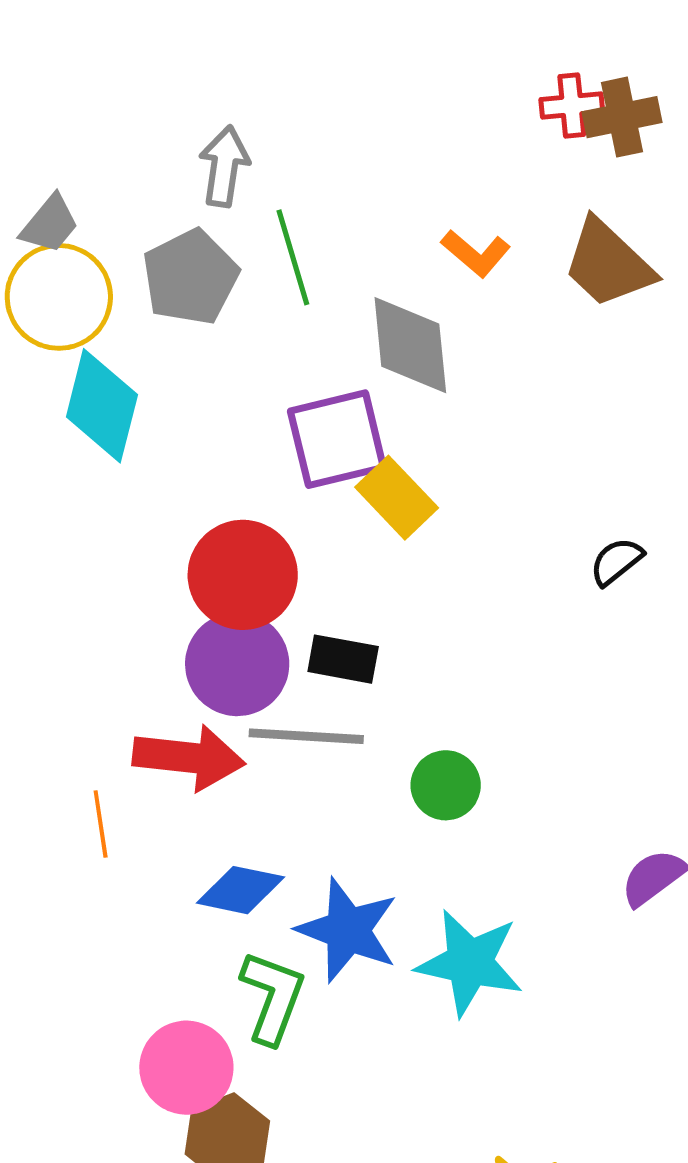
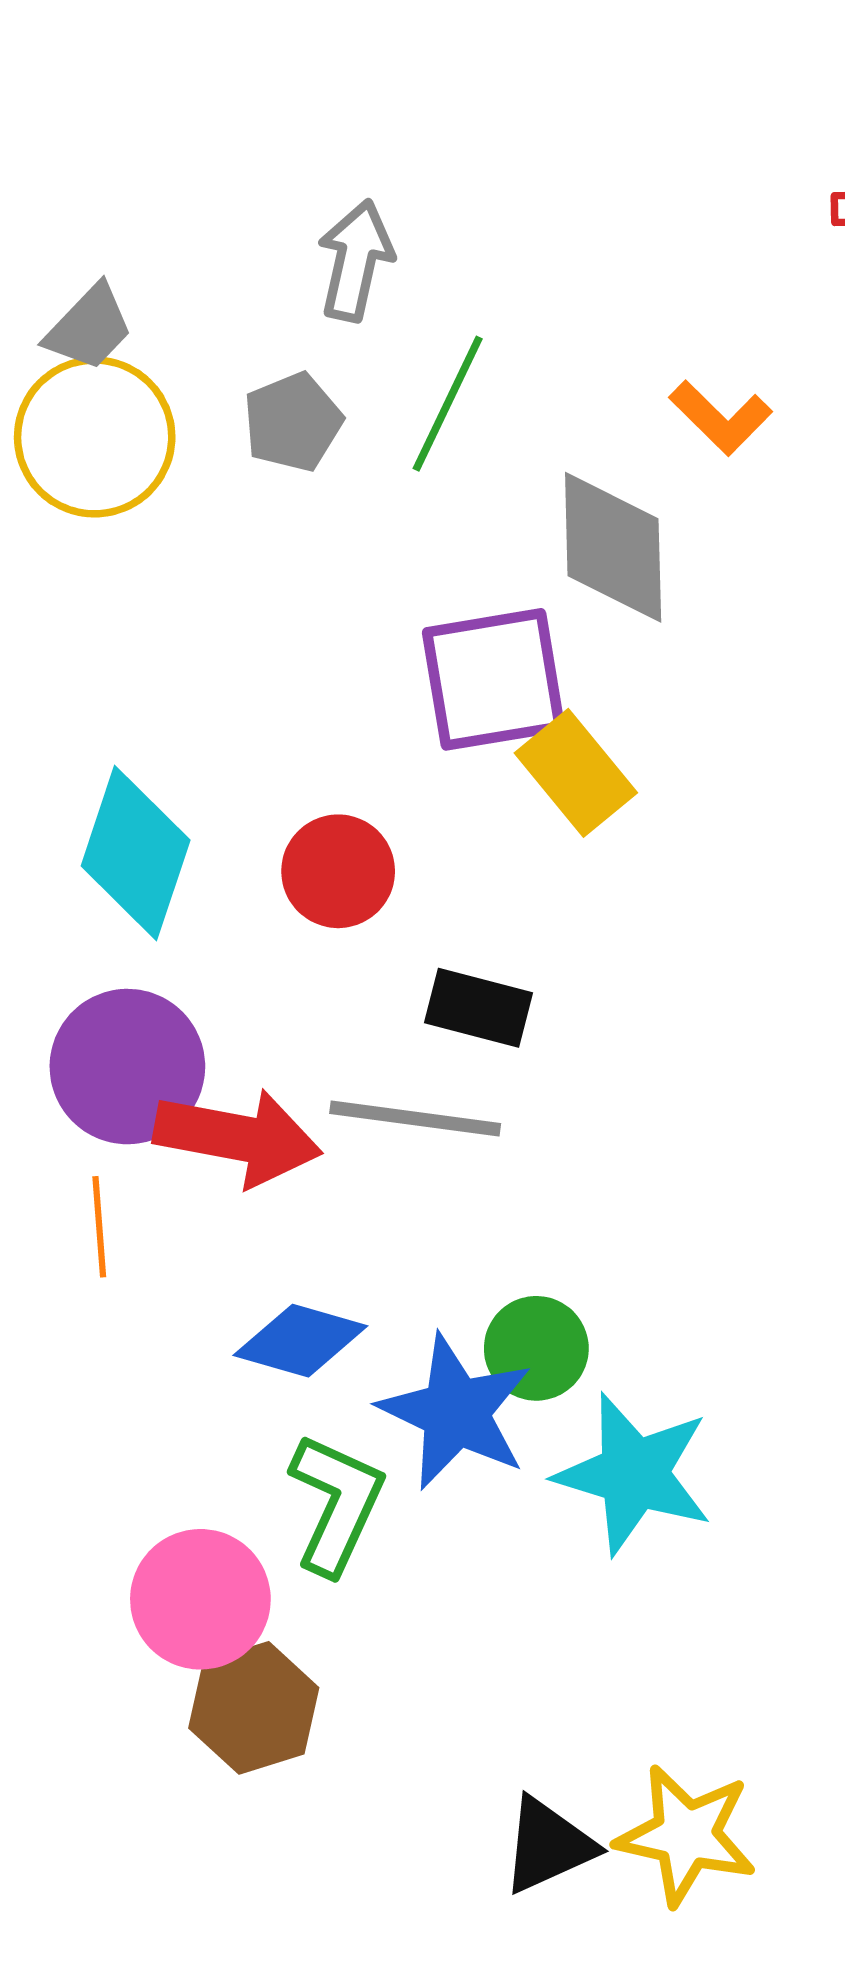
green line: (293, 257) -> (448, 404), turned 38
gray pentagon: (190, 277) -> (293, 422), size x0.7
cyan diamond: (102, 406) -> (136, 853), moved
red circle: (243, 575) -> (338, 871), size x0.7
purple circle: (237, 664) -> (127, 1067), moved
green circle: (446, 785) -> (536, 1348), moved

